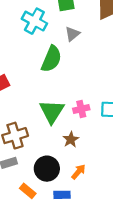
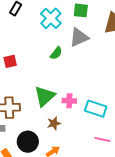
gray triangle: (72, 34) -> (79, 37), size x1.5
green semicircle: (51, 59) -> (56, 53), size x0.6

